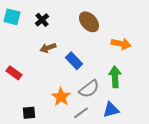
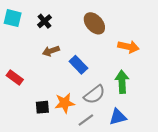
orange star: (61, 97) -> (65, 103), turned 30
black square: (29, 113) -> (42, 107), moved

